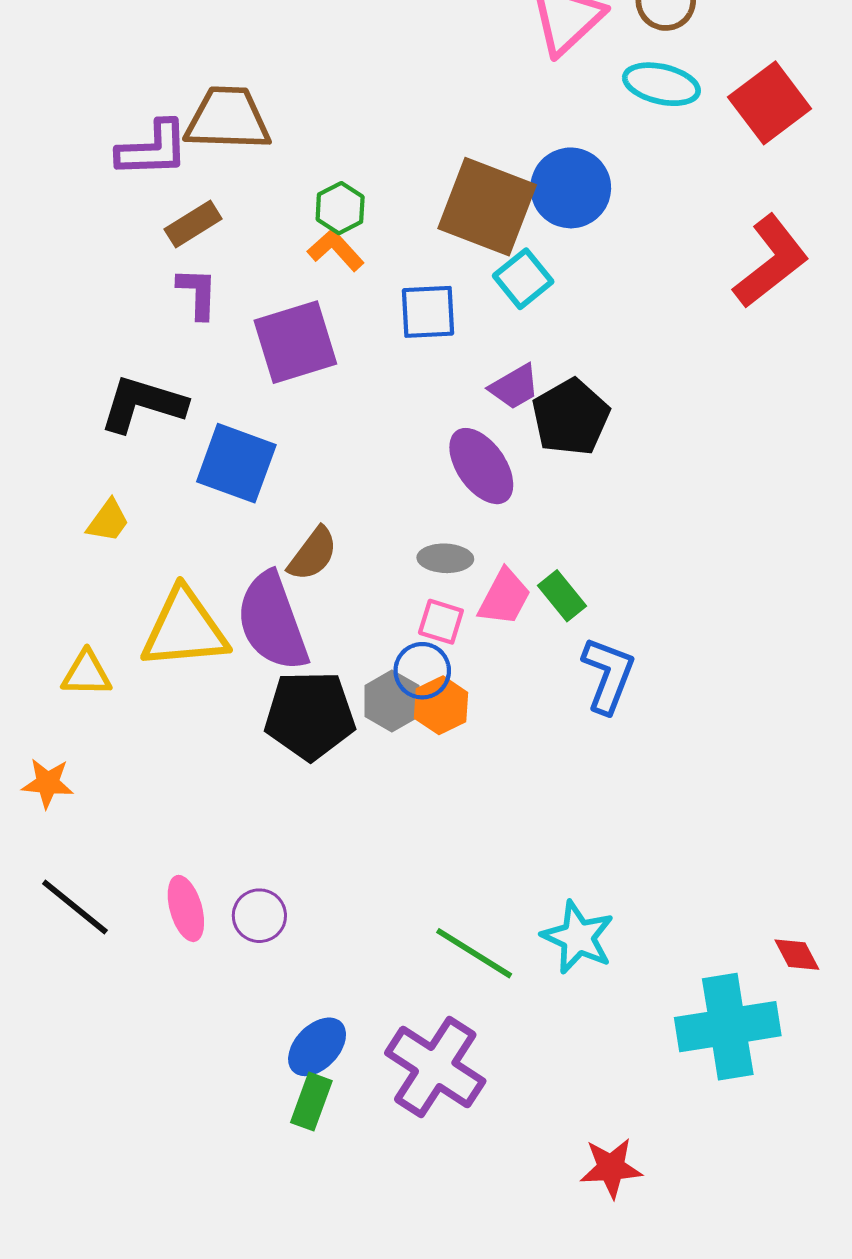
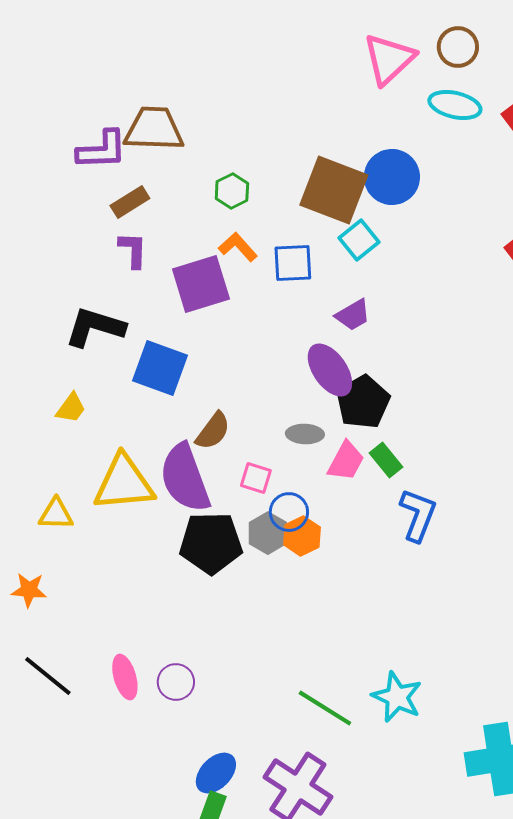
orange L-shape: (336, 250) -> (238, 247), moved
black pentagon: (571, 417) -> (363, 402), moved
pink square: (441, 622) -> (256, 478), moved

